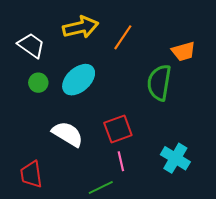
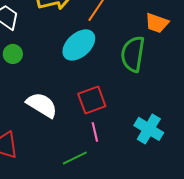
orange trapezoid: (183, 51) -> (157, 23), turned 35
cyan ellipse: (79, 80) -> (79, 45), moved

